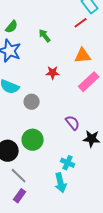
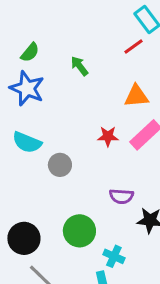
red star: (53, 73) -> (108, 136), moved
purple semicircle: (73, 123) -> (121, 196), turned 133
green circle: (33, 140) -> (79, 231), moved

